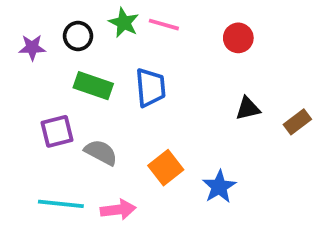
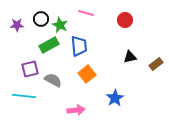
green star: (124, 23) -> (60, 25), moved
green rectangle: (93, 86) -> (49, 45), turned -48
orange square: (166, 168) -> (87, 74), moved
cyan line: (61, 204) -> (24, 96), moved
pink arrow: (118, 210) -> (76, 110), moved

